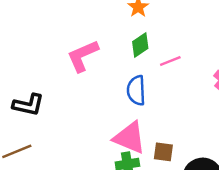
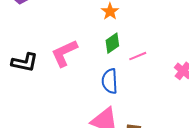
black L-shape: (28, 105) -> (25, 62), moved

